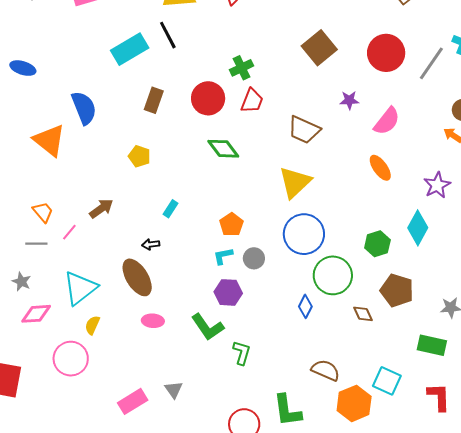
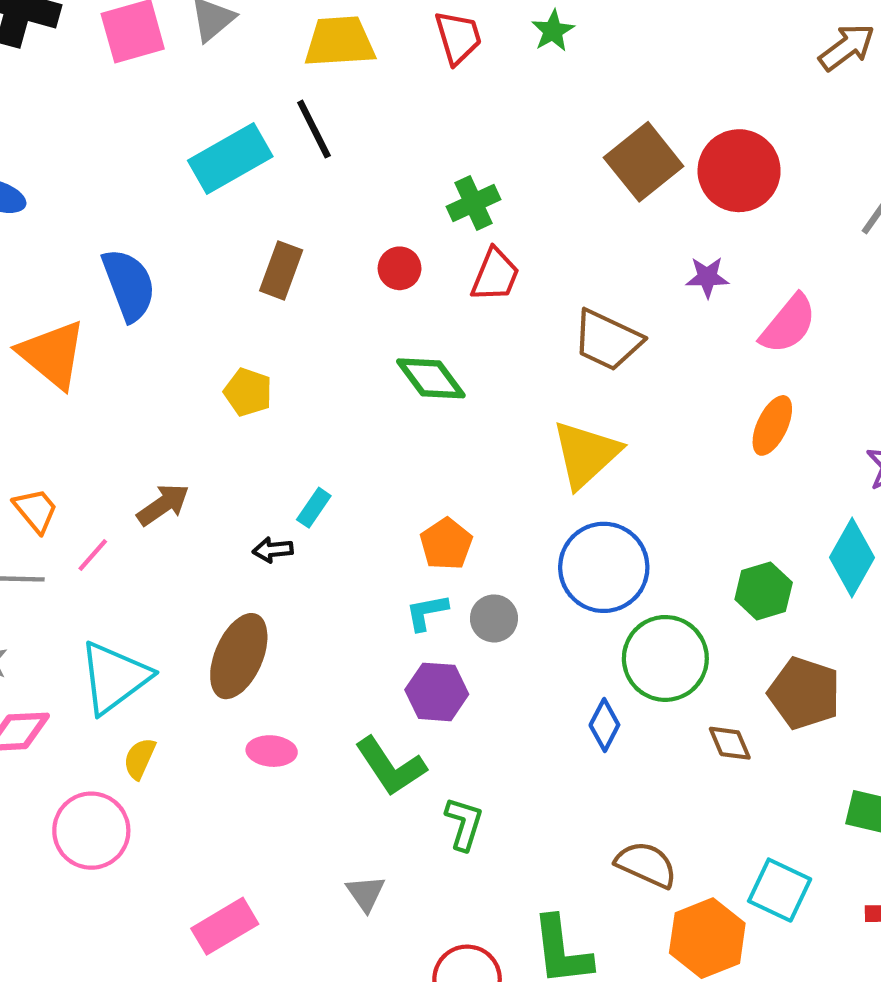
red circle: (386, 53) -> (739, 171), moved
red circle: (208, 98) -> (400, 268), size x0.6
orange ellipse: (380, 168) -> (772, 425), turned 60
black arrow: (151, 244) -> (273, 550), moved
brown ellipse: (137, 277) -> (239, 656), turned 54
gray triangle: (174, 390) -> (366, 893), moved

